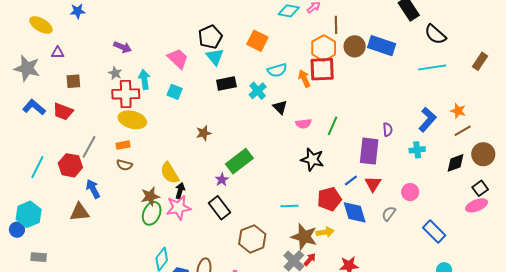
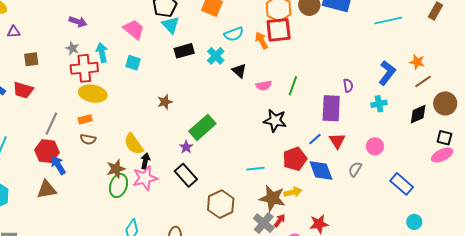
red hexagon: (70, 165) -> (47, 151), moved
black square: (480, 188) -> (444, 138), turned -35

